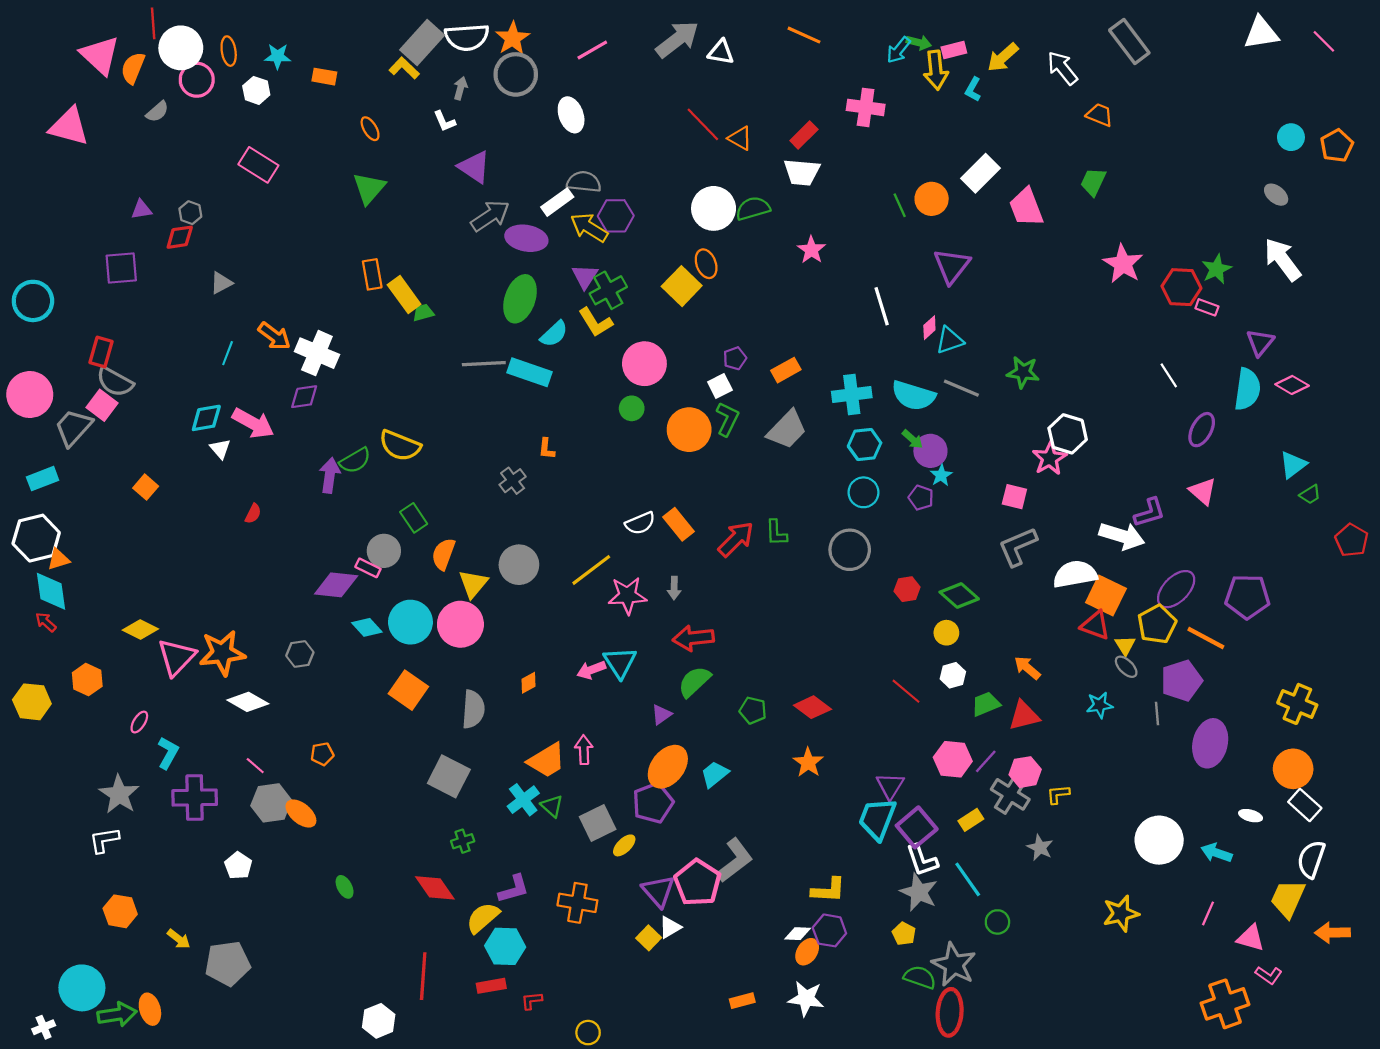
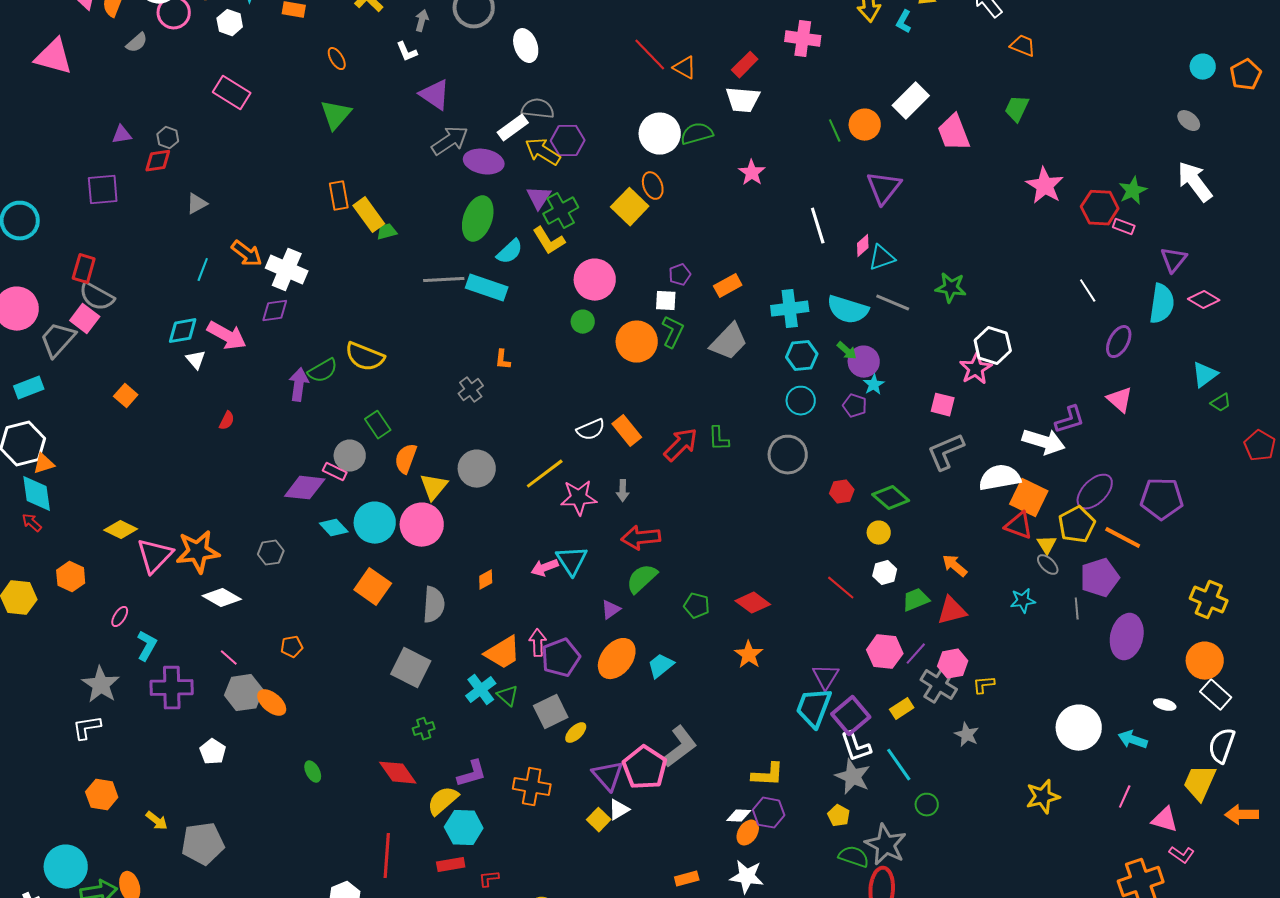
white square: (720, 386) -> (666, 301), turned 30
purple pentagon: (653, 803) -> (561, 658), moved

